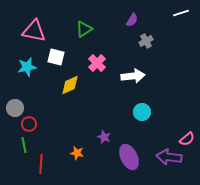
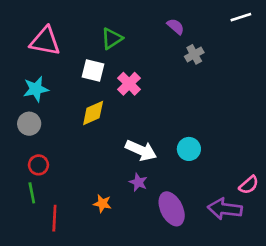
purple semicircle: (132, 20) -> (176, 26), turned -80
white square: (56, 57) -> (93, 70), moved
white arrow: (133, 76) -> (141, 150), moved, turned 30
gray circle: (15, 108) -> (29, 124), moved

